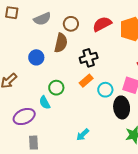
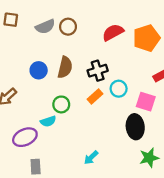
brown circle: (71, 24) -> (68, 27), moved
brown semicircle: (61, 43) -> (65, 67), moved
cyan circle: (105, 90) -> (119, 89), moved
cyan semicircle: (45, 103) -> (48, 121), turned -80

